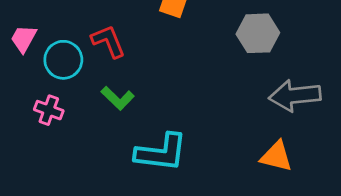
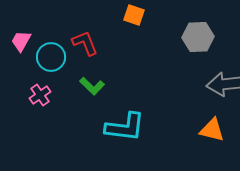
pink cross: (49, 110) -> (40, 95), turned 35

